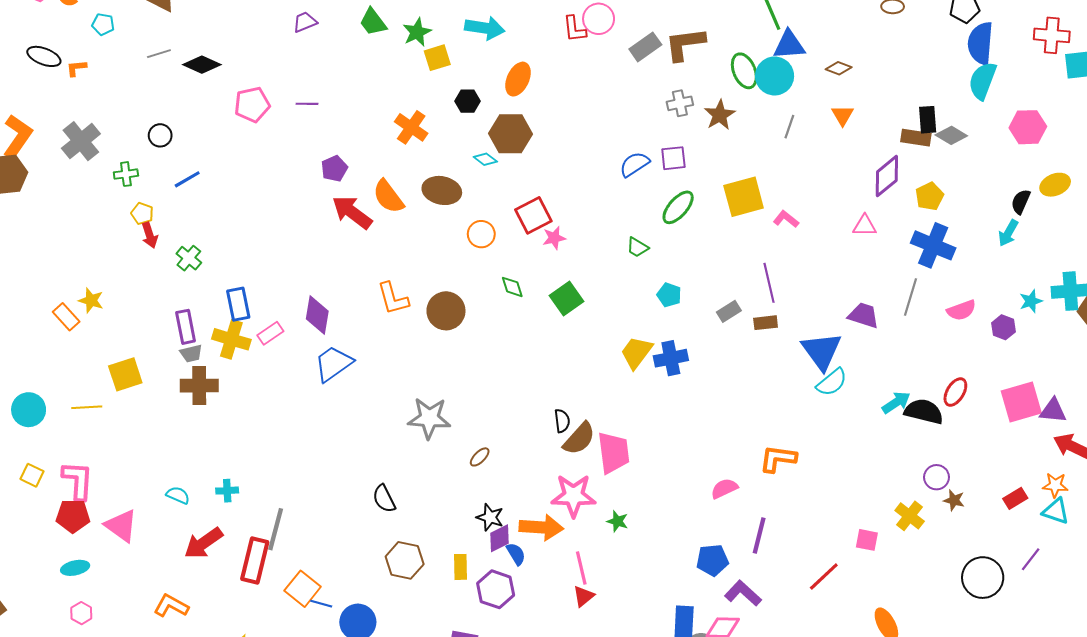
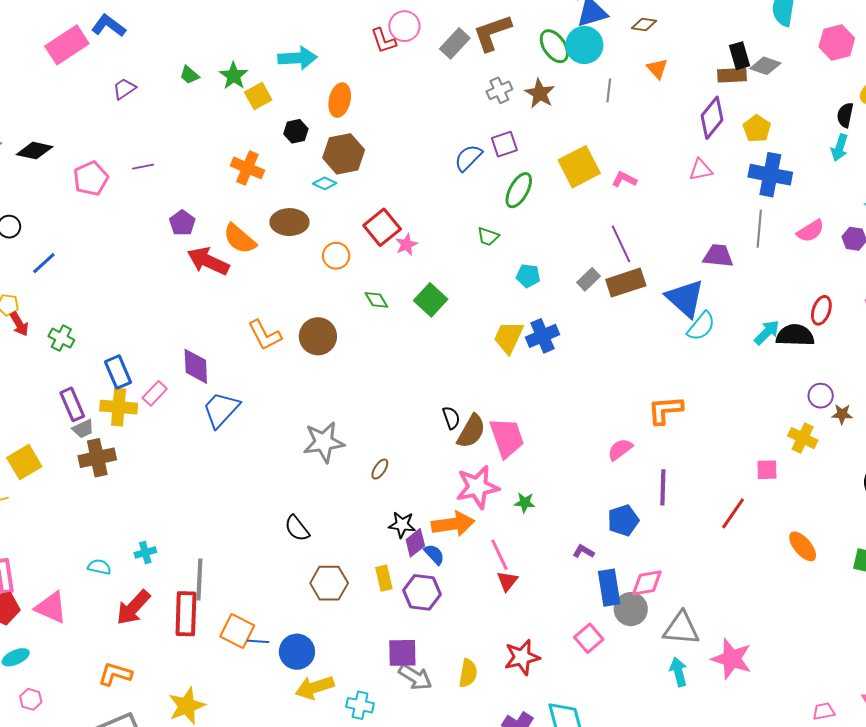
green trapezoid: (373, 22) -> (189, 75), size x0.7
brown rectangle: (766, 323) -> (626, 283), size x1.6
purple L-shape: (743, 593) -> (583, 551), moved, size x0.6

